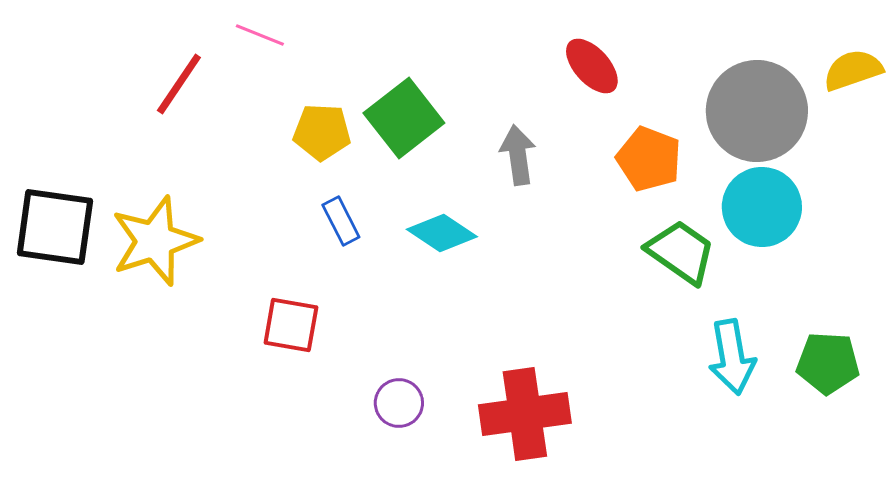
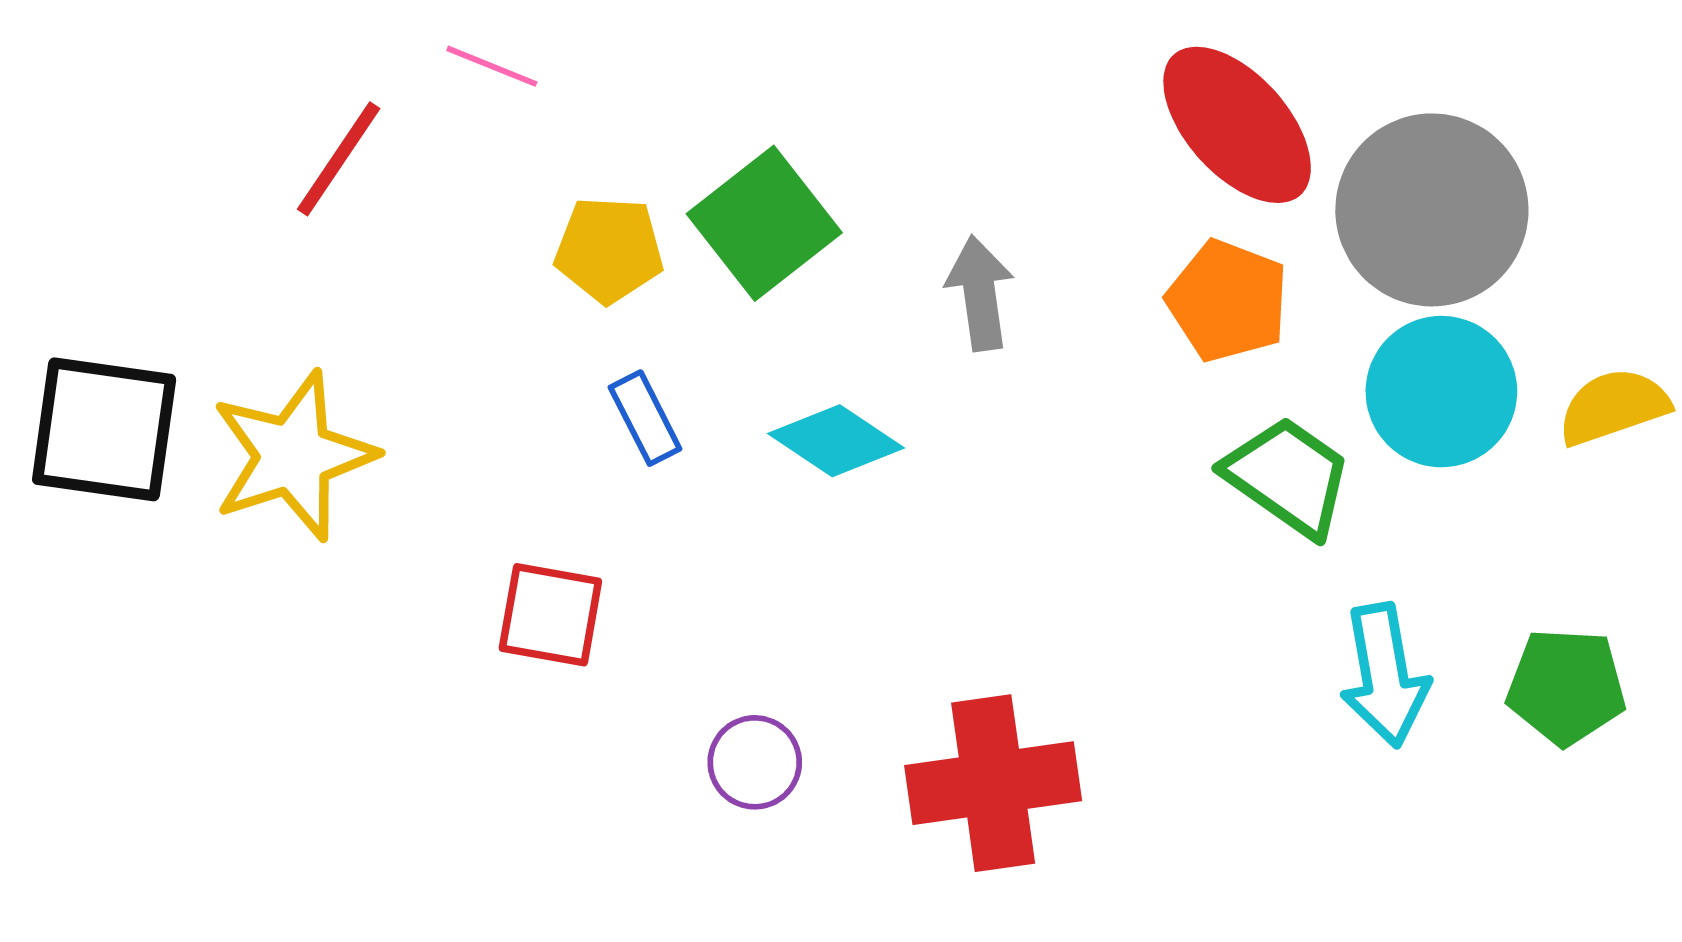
red ellipse: (592, 66) -> (1237, 125), moved, size x1.5
yellow semicircle: (853, 70) -> (1614, 407), moved

